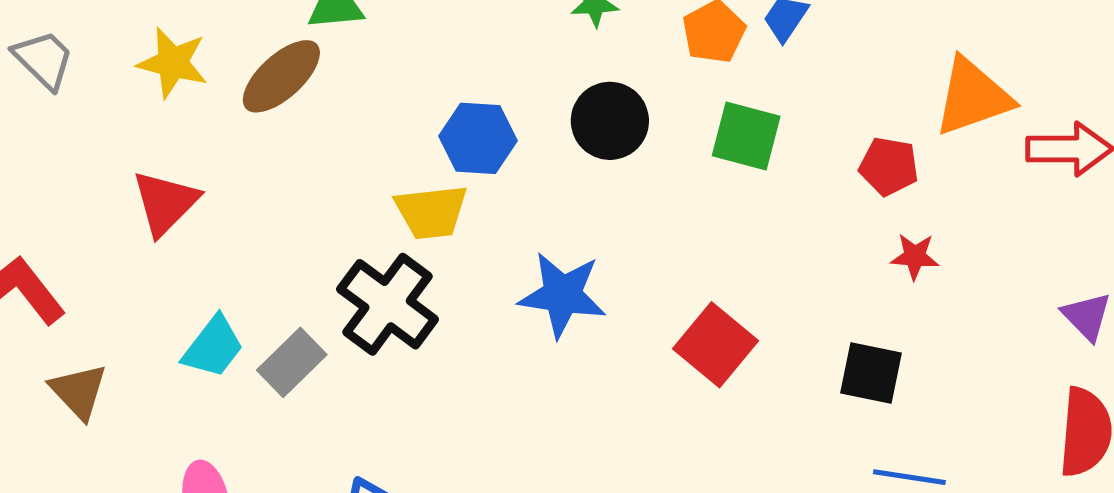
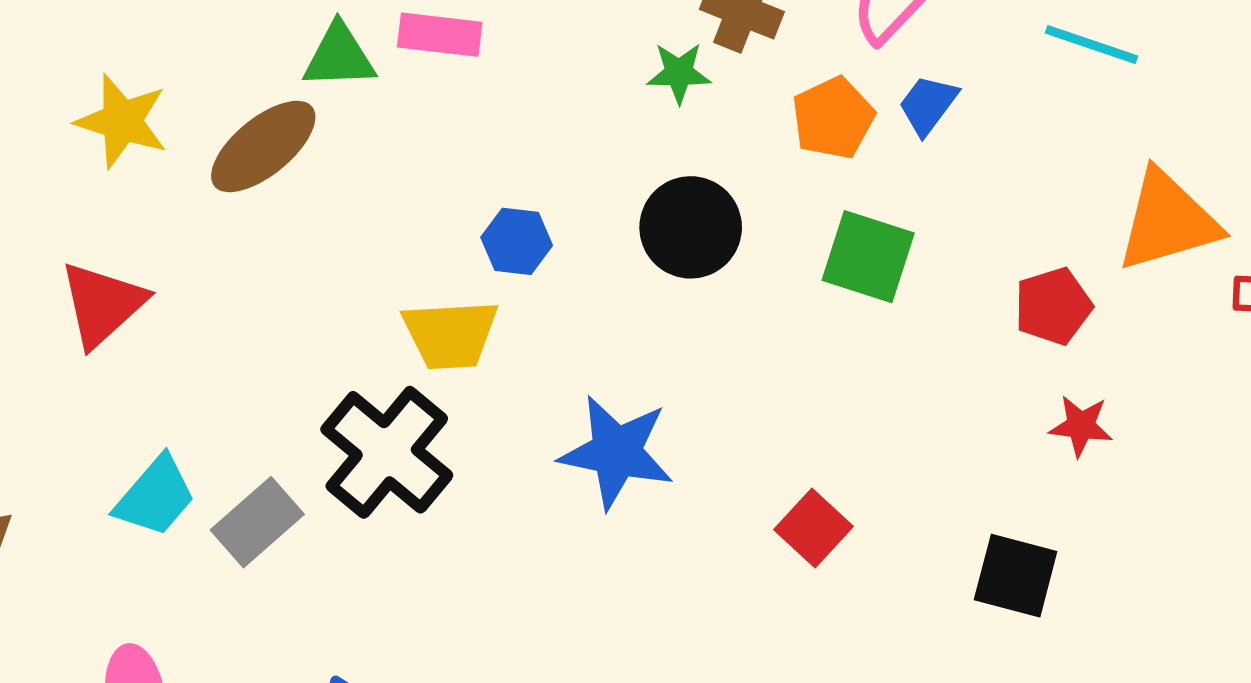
blue hexagon: (478, 138) -> (517, 241), size x0.7
red pentagon: (889, 166) -> (1053, 306), turned -30
red square: (715, 345) -> (814, 528), size x0.7

